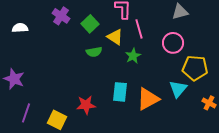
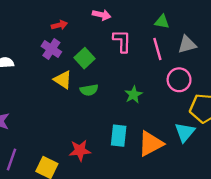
pink line: (139, 29) -> (157, 49), moved
yellow triangle: (115, 37) -> (63, 80), moved

